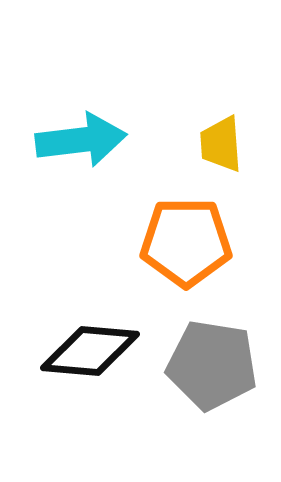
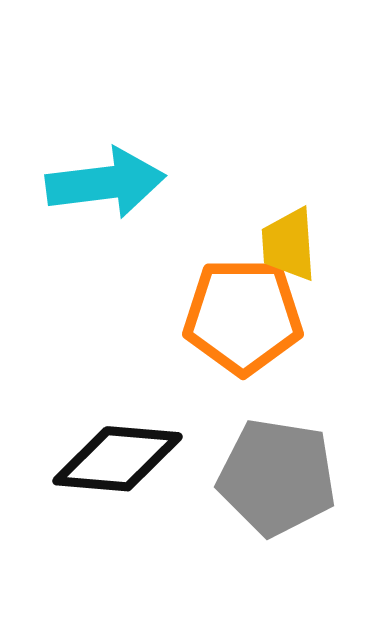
yellow trapezoid: (221, 144) -> (289, 244), moved

